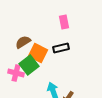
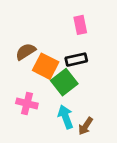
green square: (29, 65) -> (64, 82), moved
pink cross: (16, 73) -> (27, 103), moved

